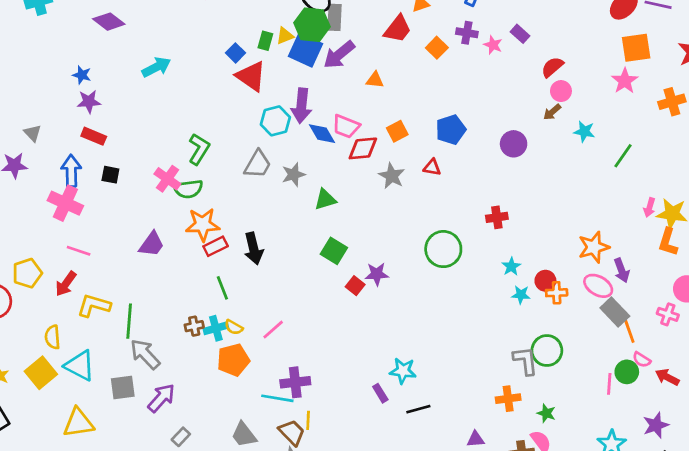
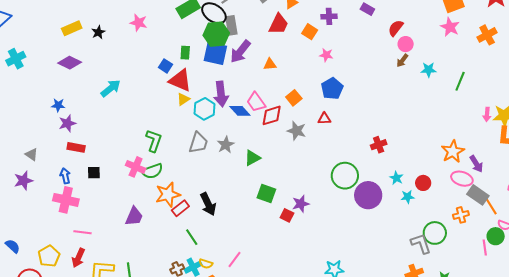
yellow triangle: (285, 36) -> (183, 99), moved
pink star: (493, 45) -> (326, 55), moved
pink trapezoid: (346, 126) -> (256, 102), turned 45
purple circle: (514, 144) -> (368, 195), moved, size x1.4
blue arrow: (71, 171) -> (65, 176), size x0.7
orange cross: (557, 293) -> (461, 215), moved

